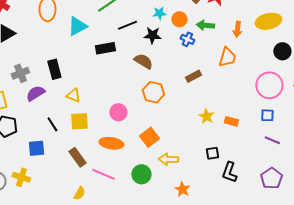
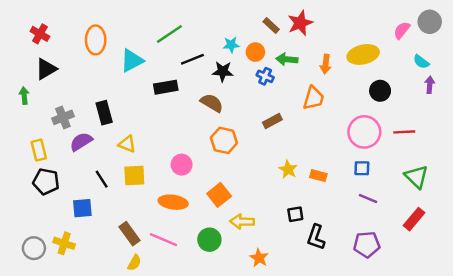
brown rectangle: (77, 157) -> (130, 234), moved
purple pentagon: (271, 178) -> (367, 245), turned 30

